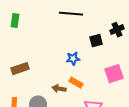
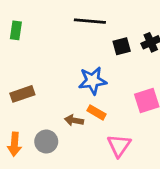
black square: (96, 41) -> (122, 46), moved
blue star: (73, 59) -> (93, 81), size x1.5

